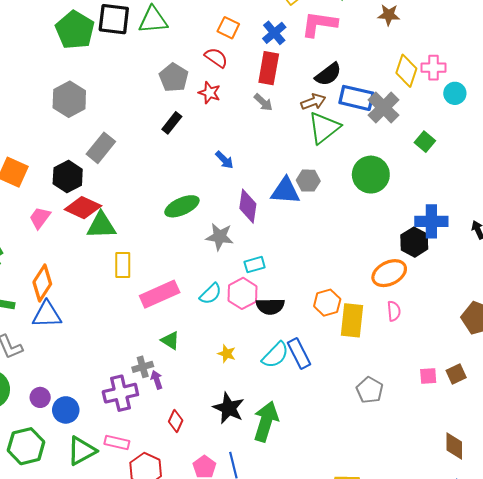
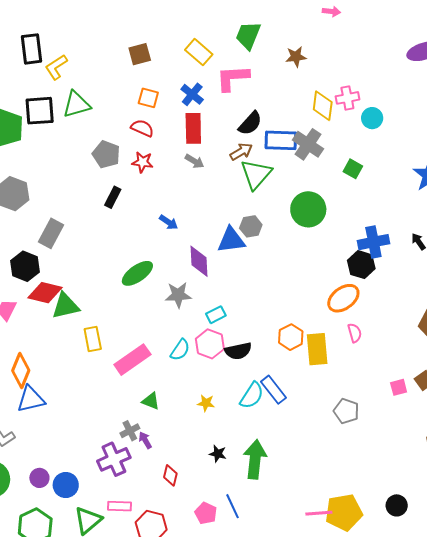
black star: (229, 408) -> (218, 454), size x0.6

